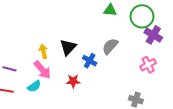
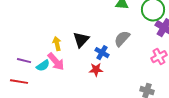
red star: (73, 81) -> (96, 70), moved
cyan semicircle: (34, 86) -> (43, 66), moved

